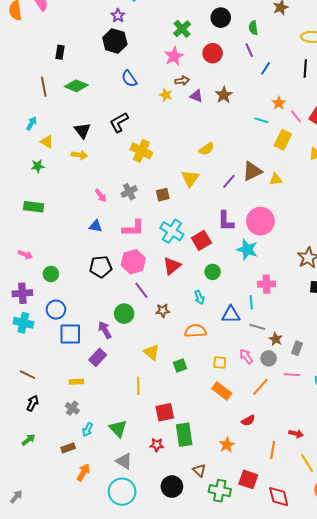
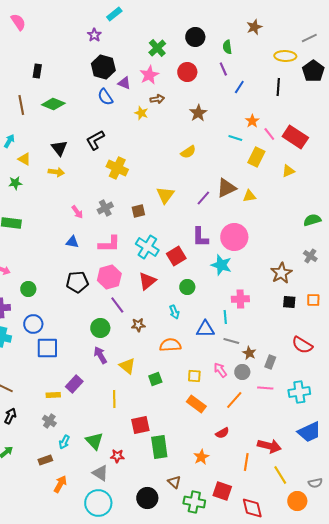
black hexagon: (115, 41) -> (103, 67), moved
purple triangle: (196, 96) -> (124, 83), moved
yellow semicircle: (206, 149) -> (188, 152), moved
purple arrow: (105, 330) -> (100, 355), moved
purple rectangle: (98, 357) -> (74, 384), moved
red arrow: (296, 434) -> (269, 446), size x1.6
red star: (157, 445) -> (117, 456), moved

